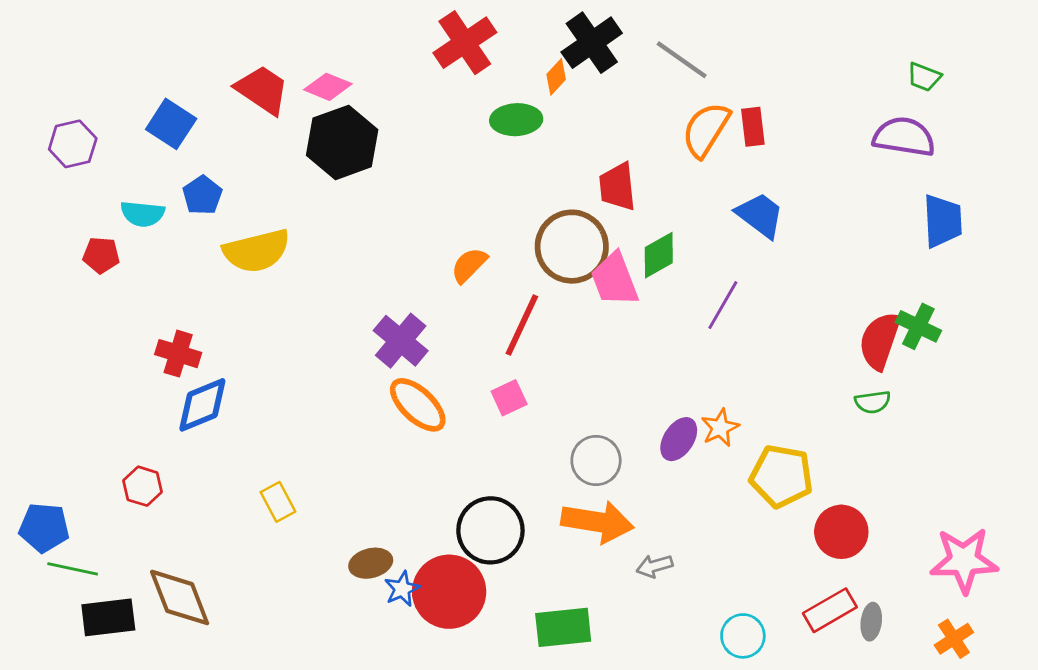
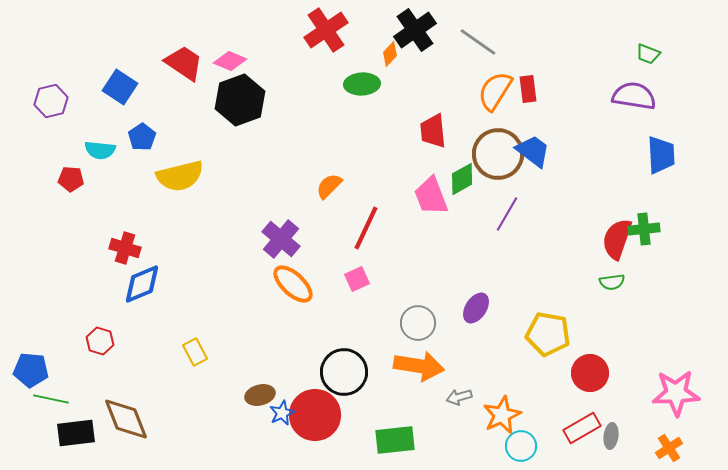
brown circle: (572, 247) -> (498, 154), moved
green cross: (918, 326) -> (644, 229), turned -32
orange star: (720, 428) -> (502, 415), moved, size x1.4

